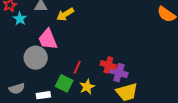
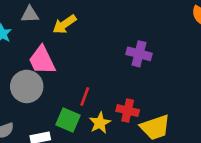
red cross: (108, 65) -> (128, 111), moved
purple cross: (119, 73) -> (139, 54), moved

